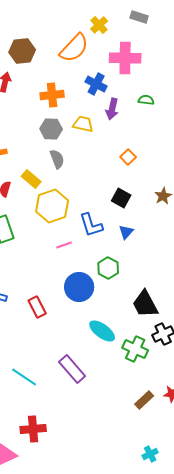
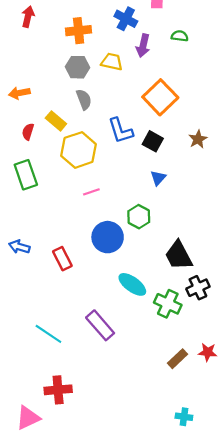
orange square: (128, 157) -> (160, 97), size x2.0
blue L-shape: (91, 225) -> (120, 131), moved
cyan cross: (150, 454) -> (184, 417), turned 35

